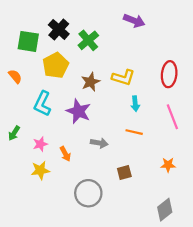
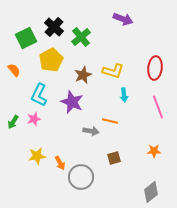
green square: (28, 41) -> (26, 38), turned -35
orange line: (134, 132) -> (110, 121), moved
pink star: (40, 144) -> (34, 119), moved
orange arrow: (65, 154) -> (60, 163), moved

